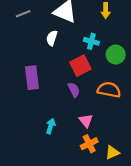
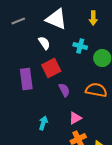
white semicircle: (52, 38) -> (44, 43), turned 128
red square: (80, 66) -> (51, 68), moved
pink triangle: (86, 121) -> (75, 118), turned 40

